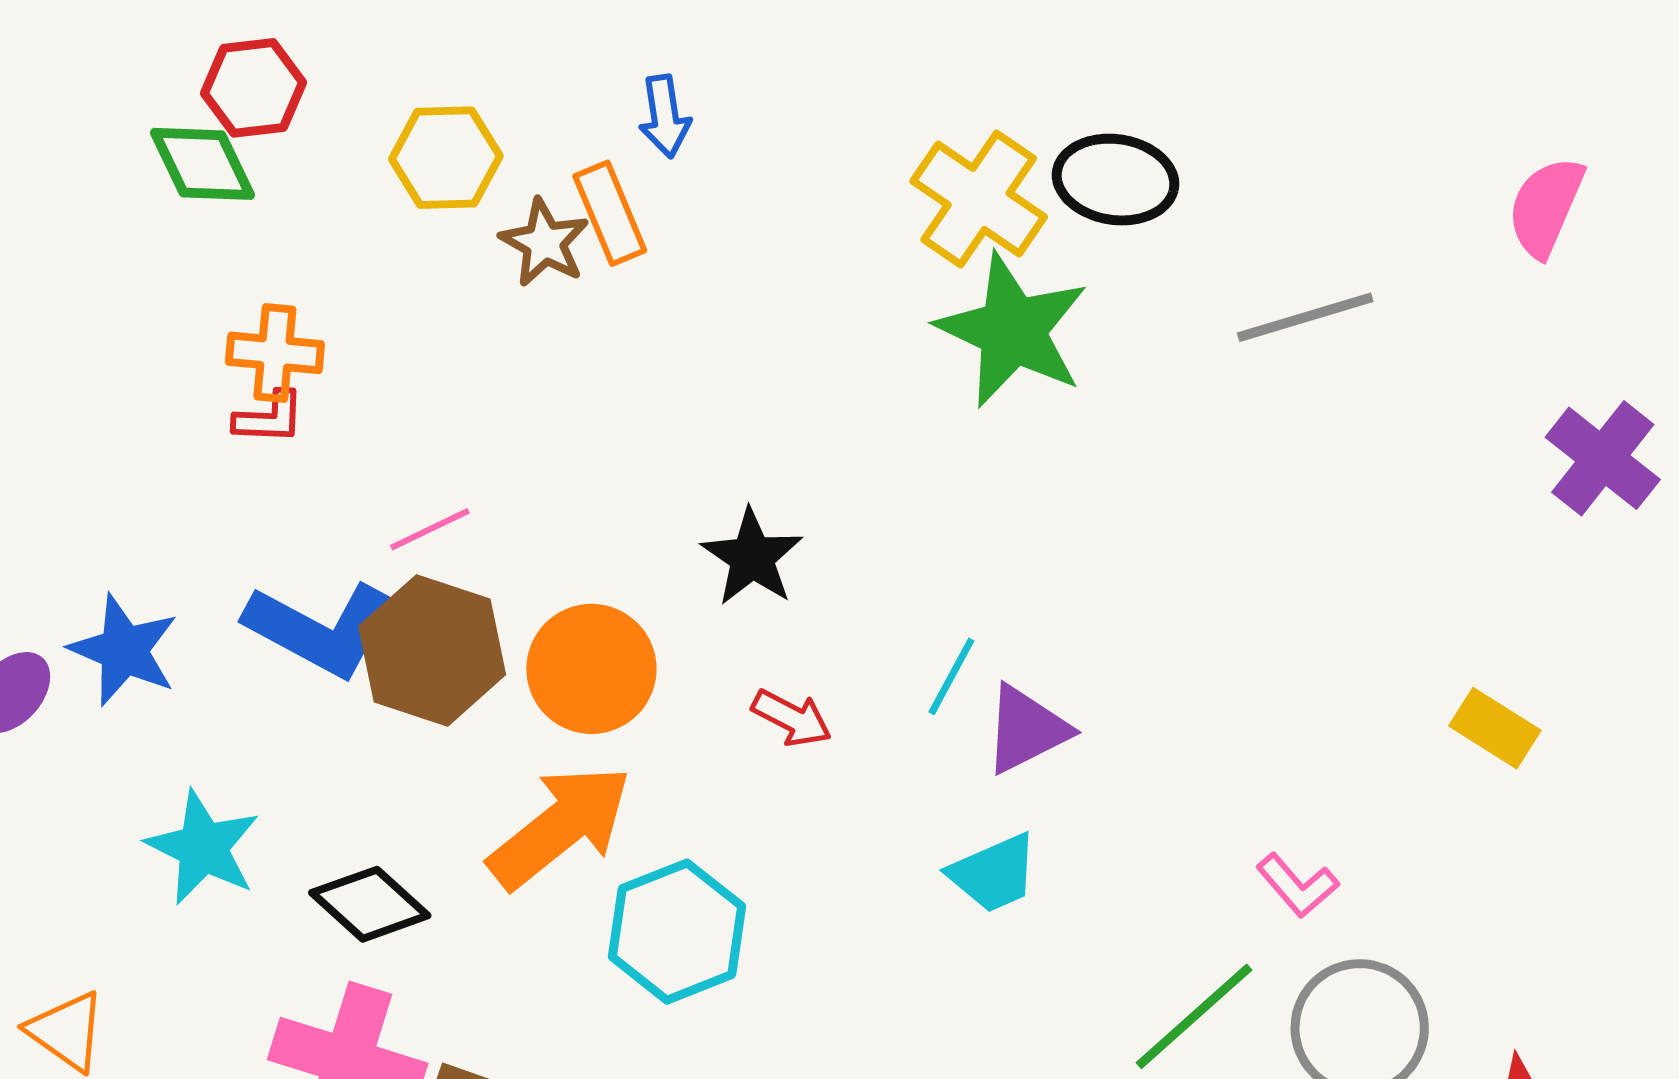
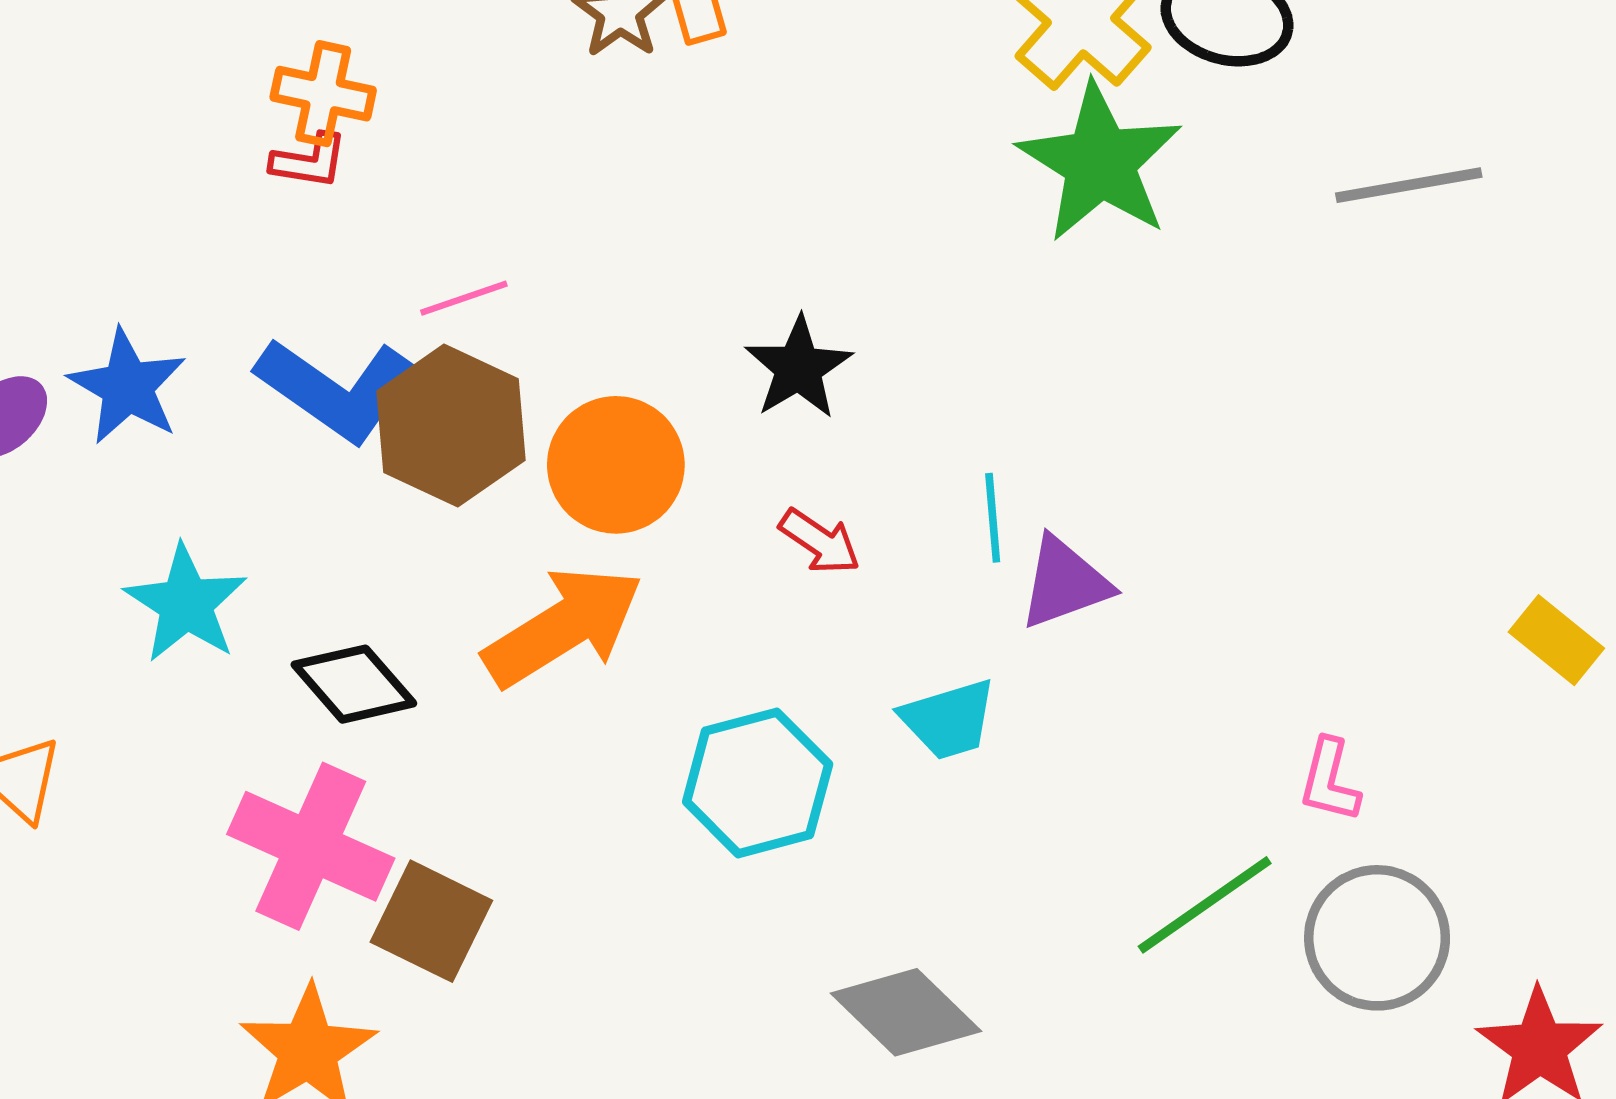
cyan line: (951, 676) -> (993, 518), turned -40
cyan trapezoid: (994, 873) -> (949, 719), moved
pink L-shape: (1297, 885) -> (1329, 780), turned 48
cyan hexagon: (677, 932) -> (758, 783), moved

